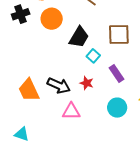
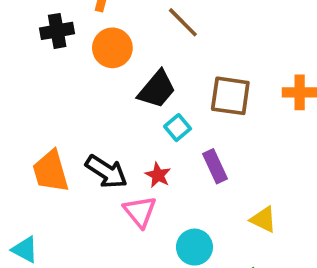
cyan circle: (117, 108) -> (194, 247), moved
pink triangle: (71, 111) -> (140, 212), moved, turned 42

